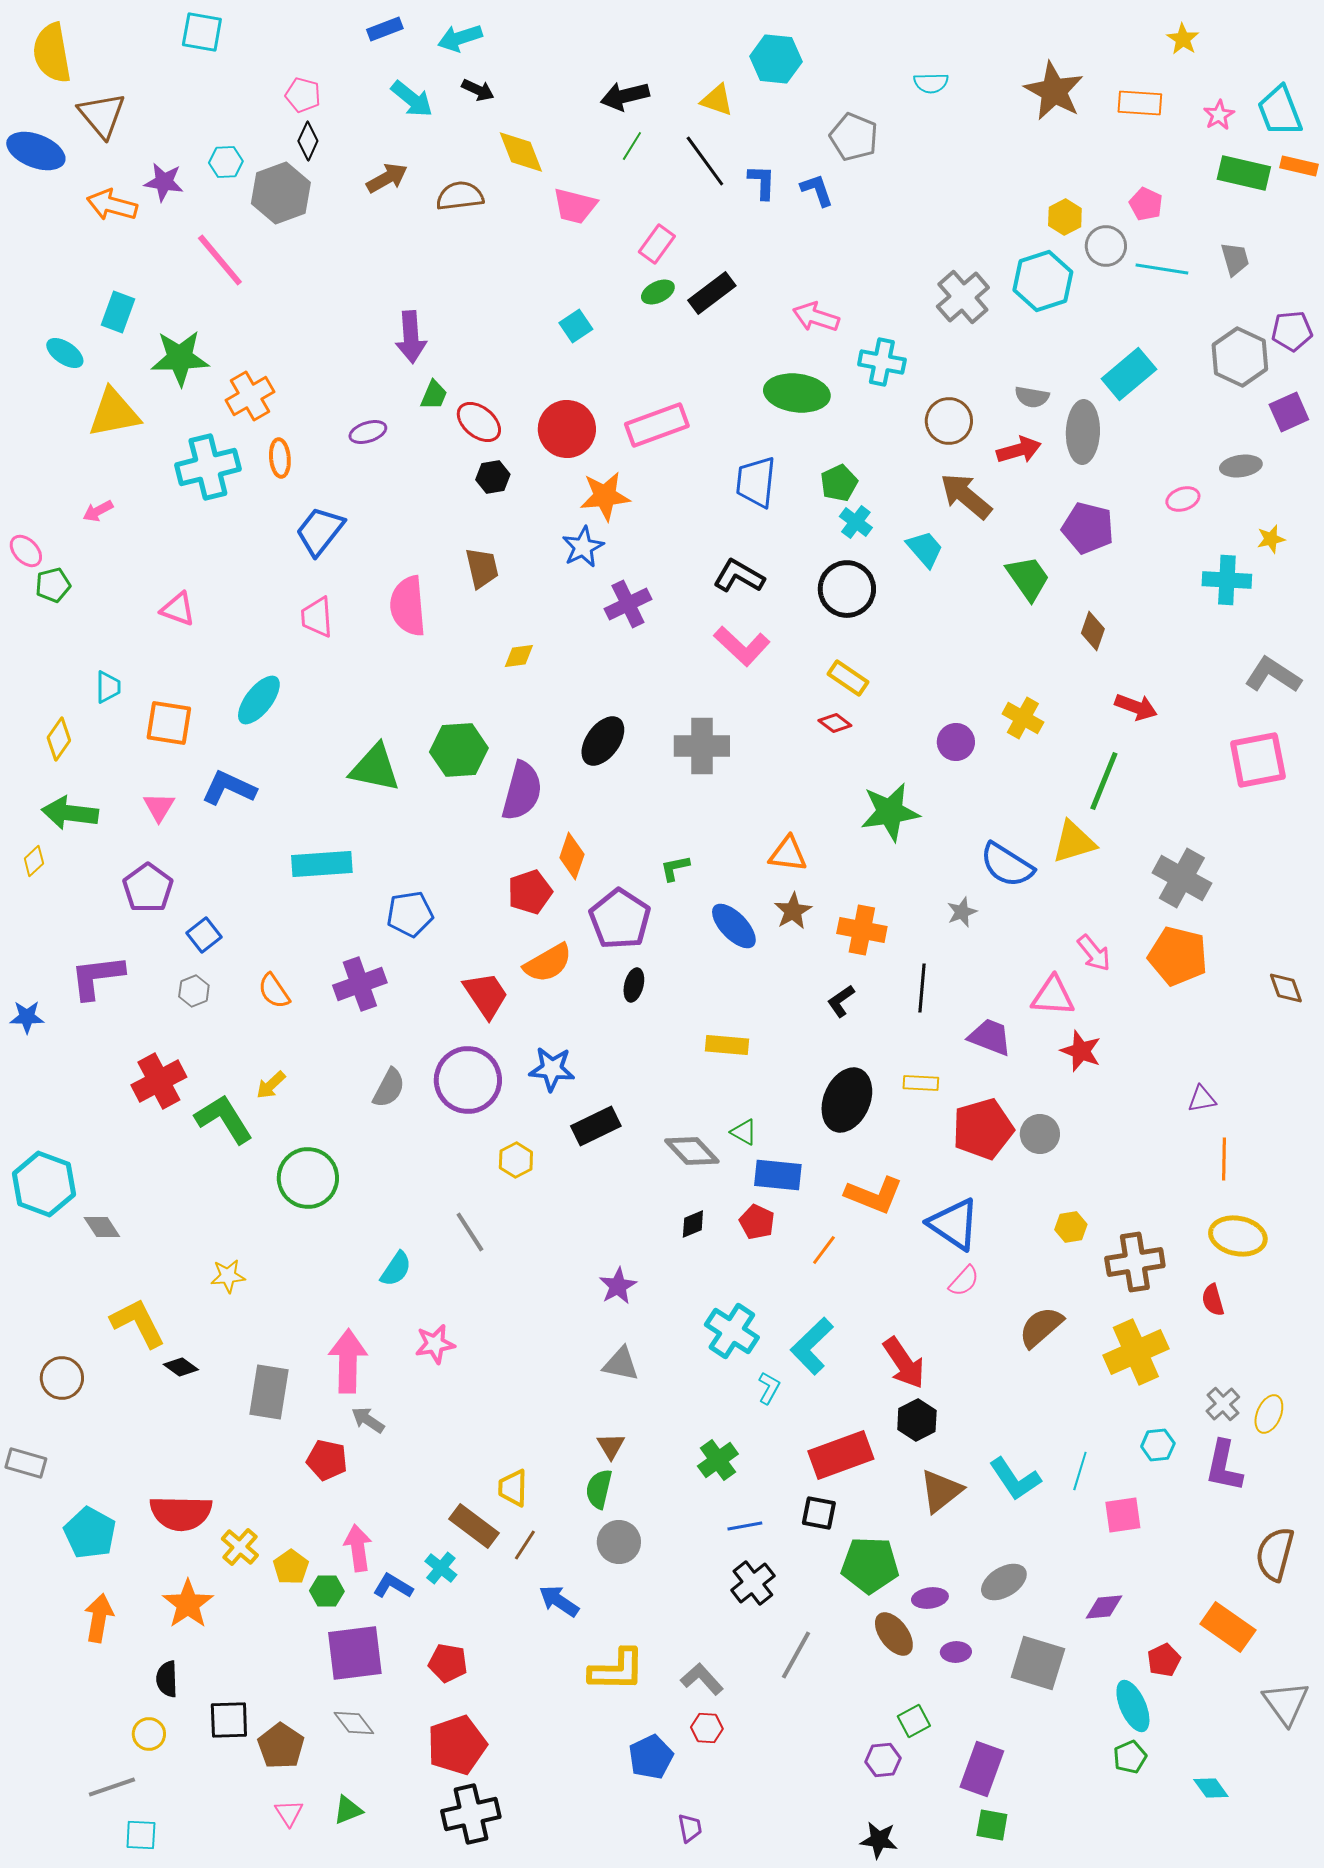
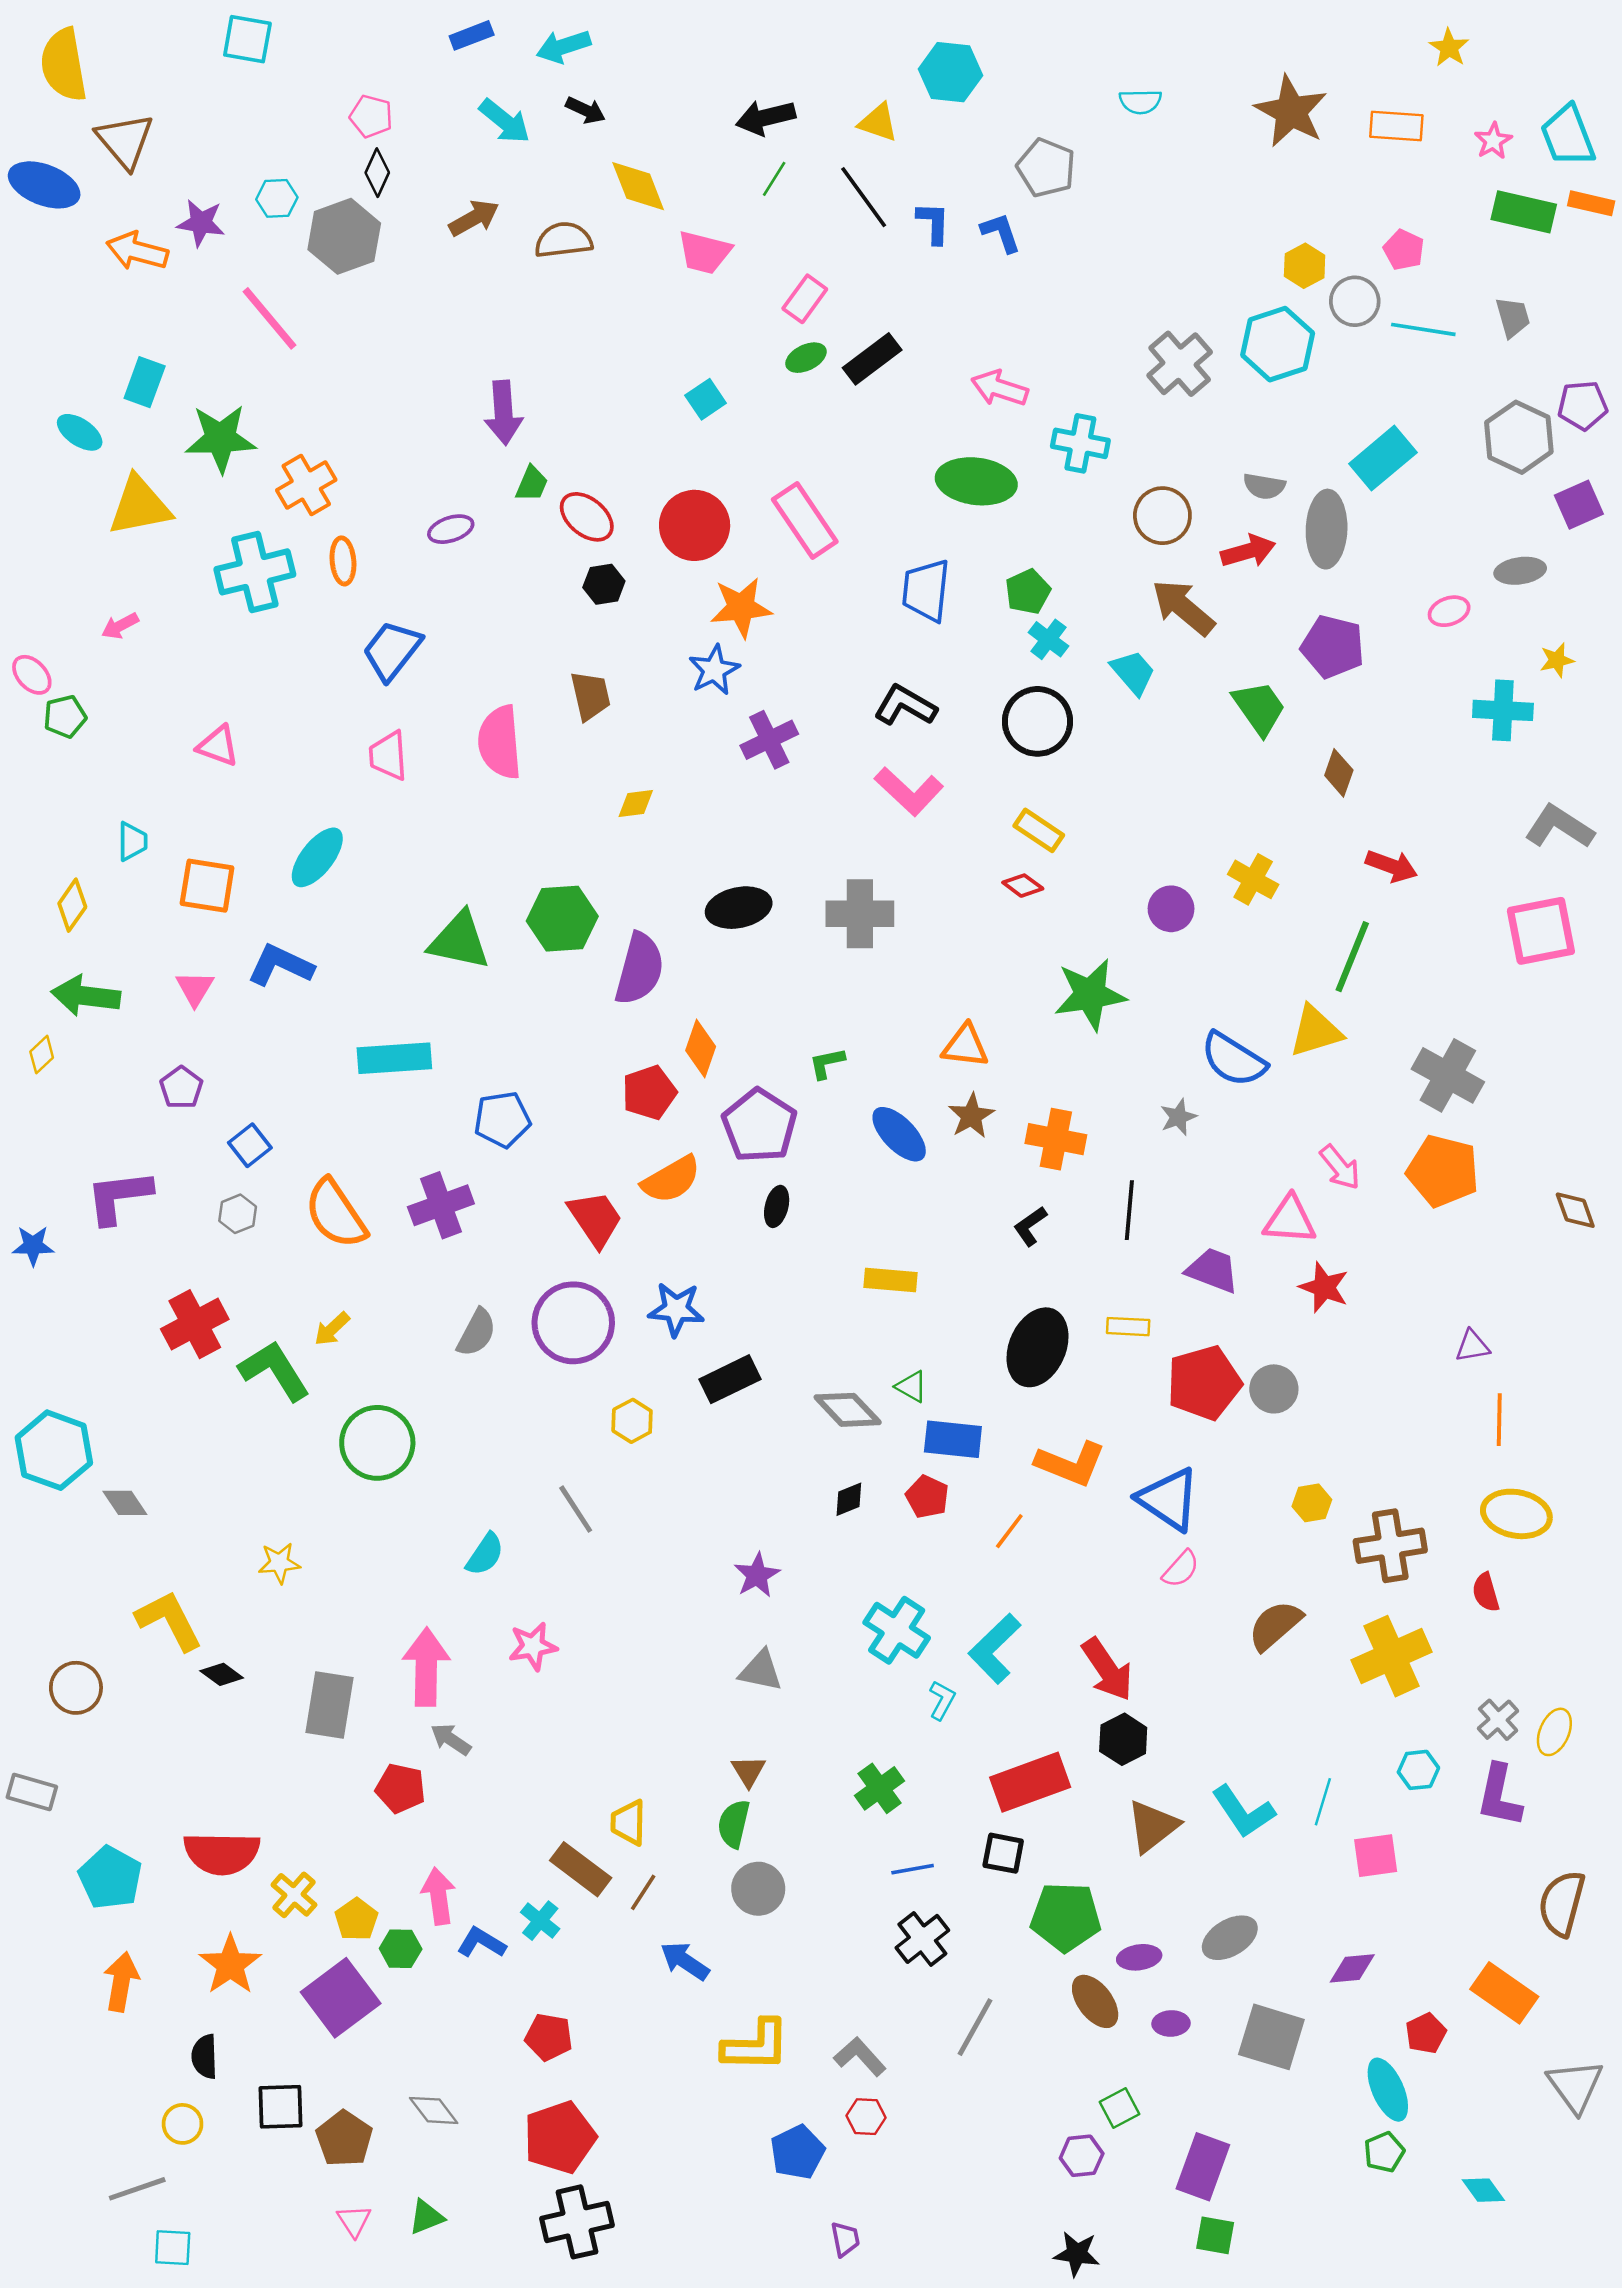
pink rectangle: (657, 425) -> (805, 521), turned 76
black ellipse: (603, 741) -> (739, 908), turned 42
purple pentagon: (148, 888) -> (181, 1088), size x0.7
orange semicircle: (274, 991) -> (336, 1214), size x1.6
purple square: (355, 1653) -> (341, 1998), moved, turned -30

